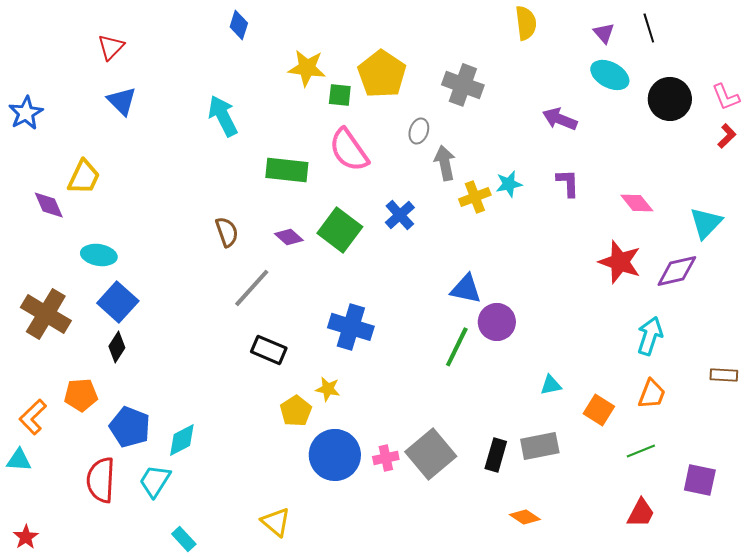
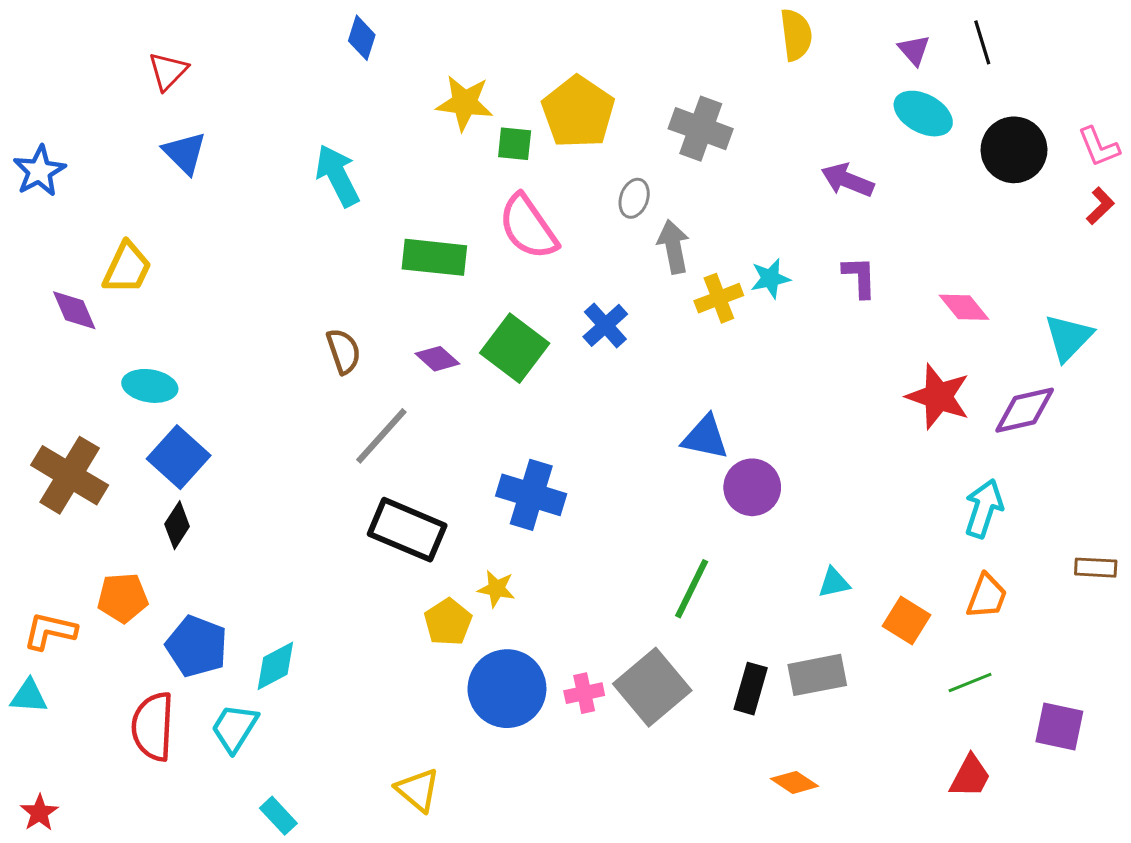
green line: (457, 347) -> (692, 589), moved
black rectangle: (269, 350) -> (407, 530), size x1.4
orange L-shape: (33, 417) -> (50, 631), turned 57

